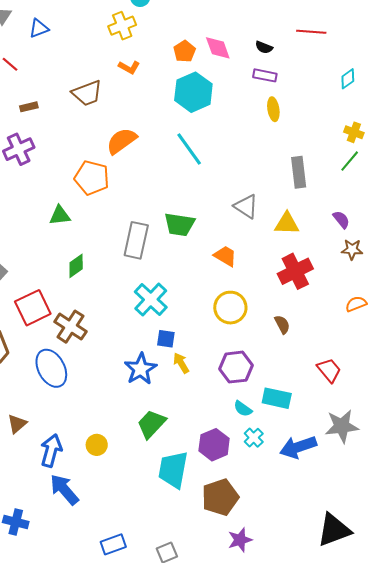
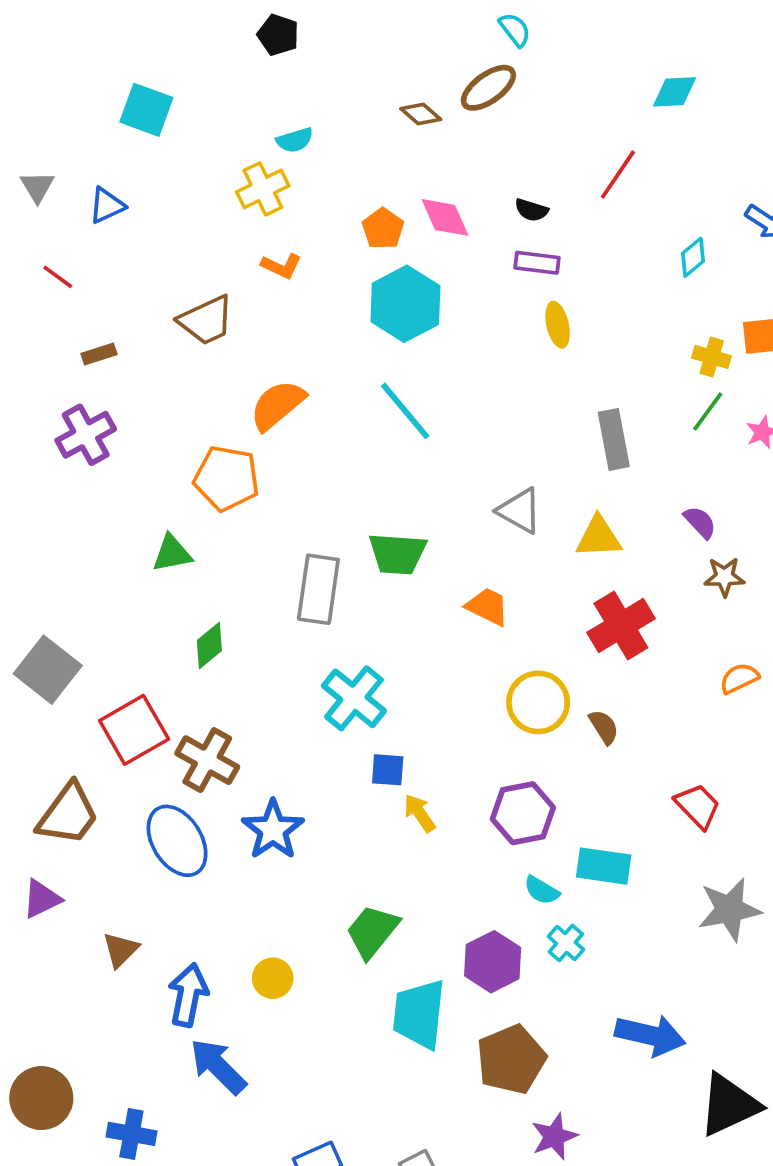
red line: (311, 32) -> (618, 174), turned -56
yellow circle: (230, 308) -> (538, 702), moved
blue star: (141, 369) -> (273, 830), moved
blue arrow: (298, 447) -> (650, 1035), moved, turned -144

